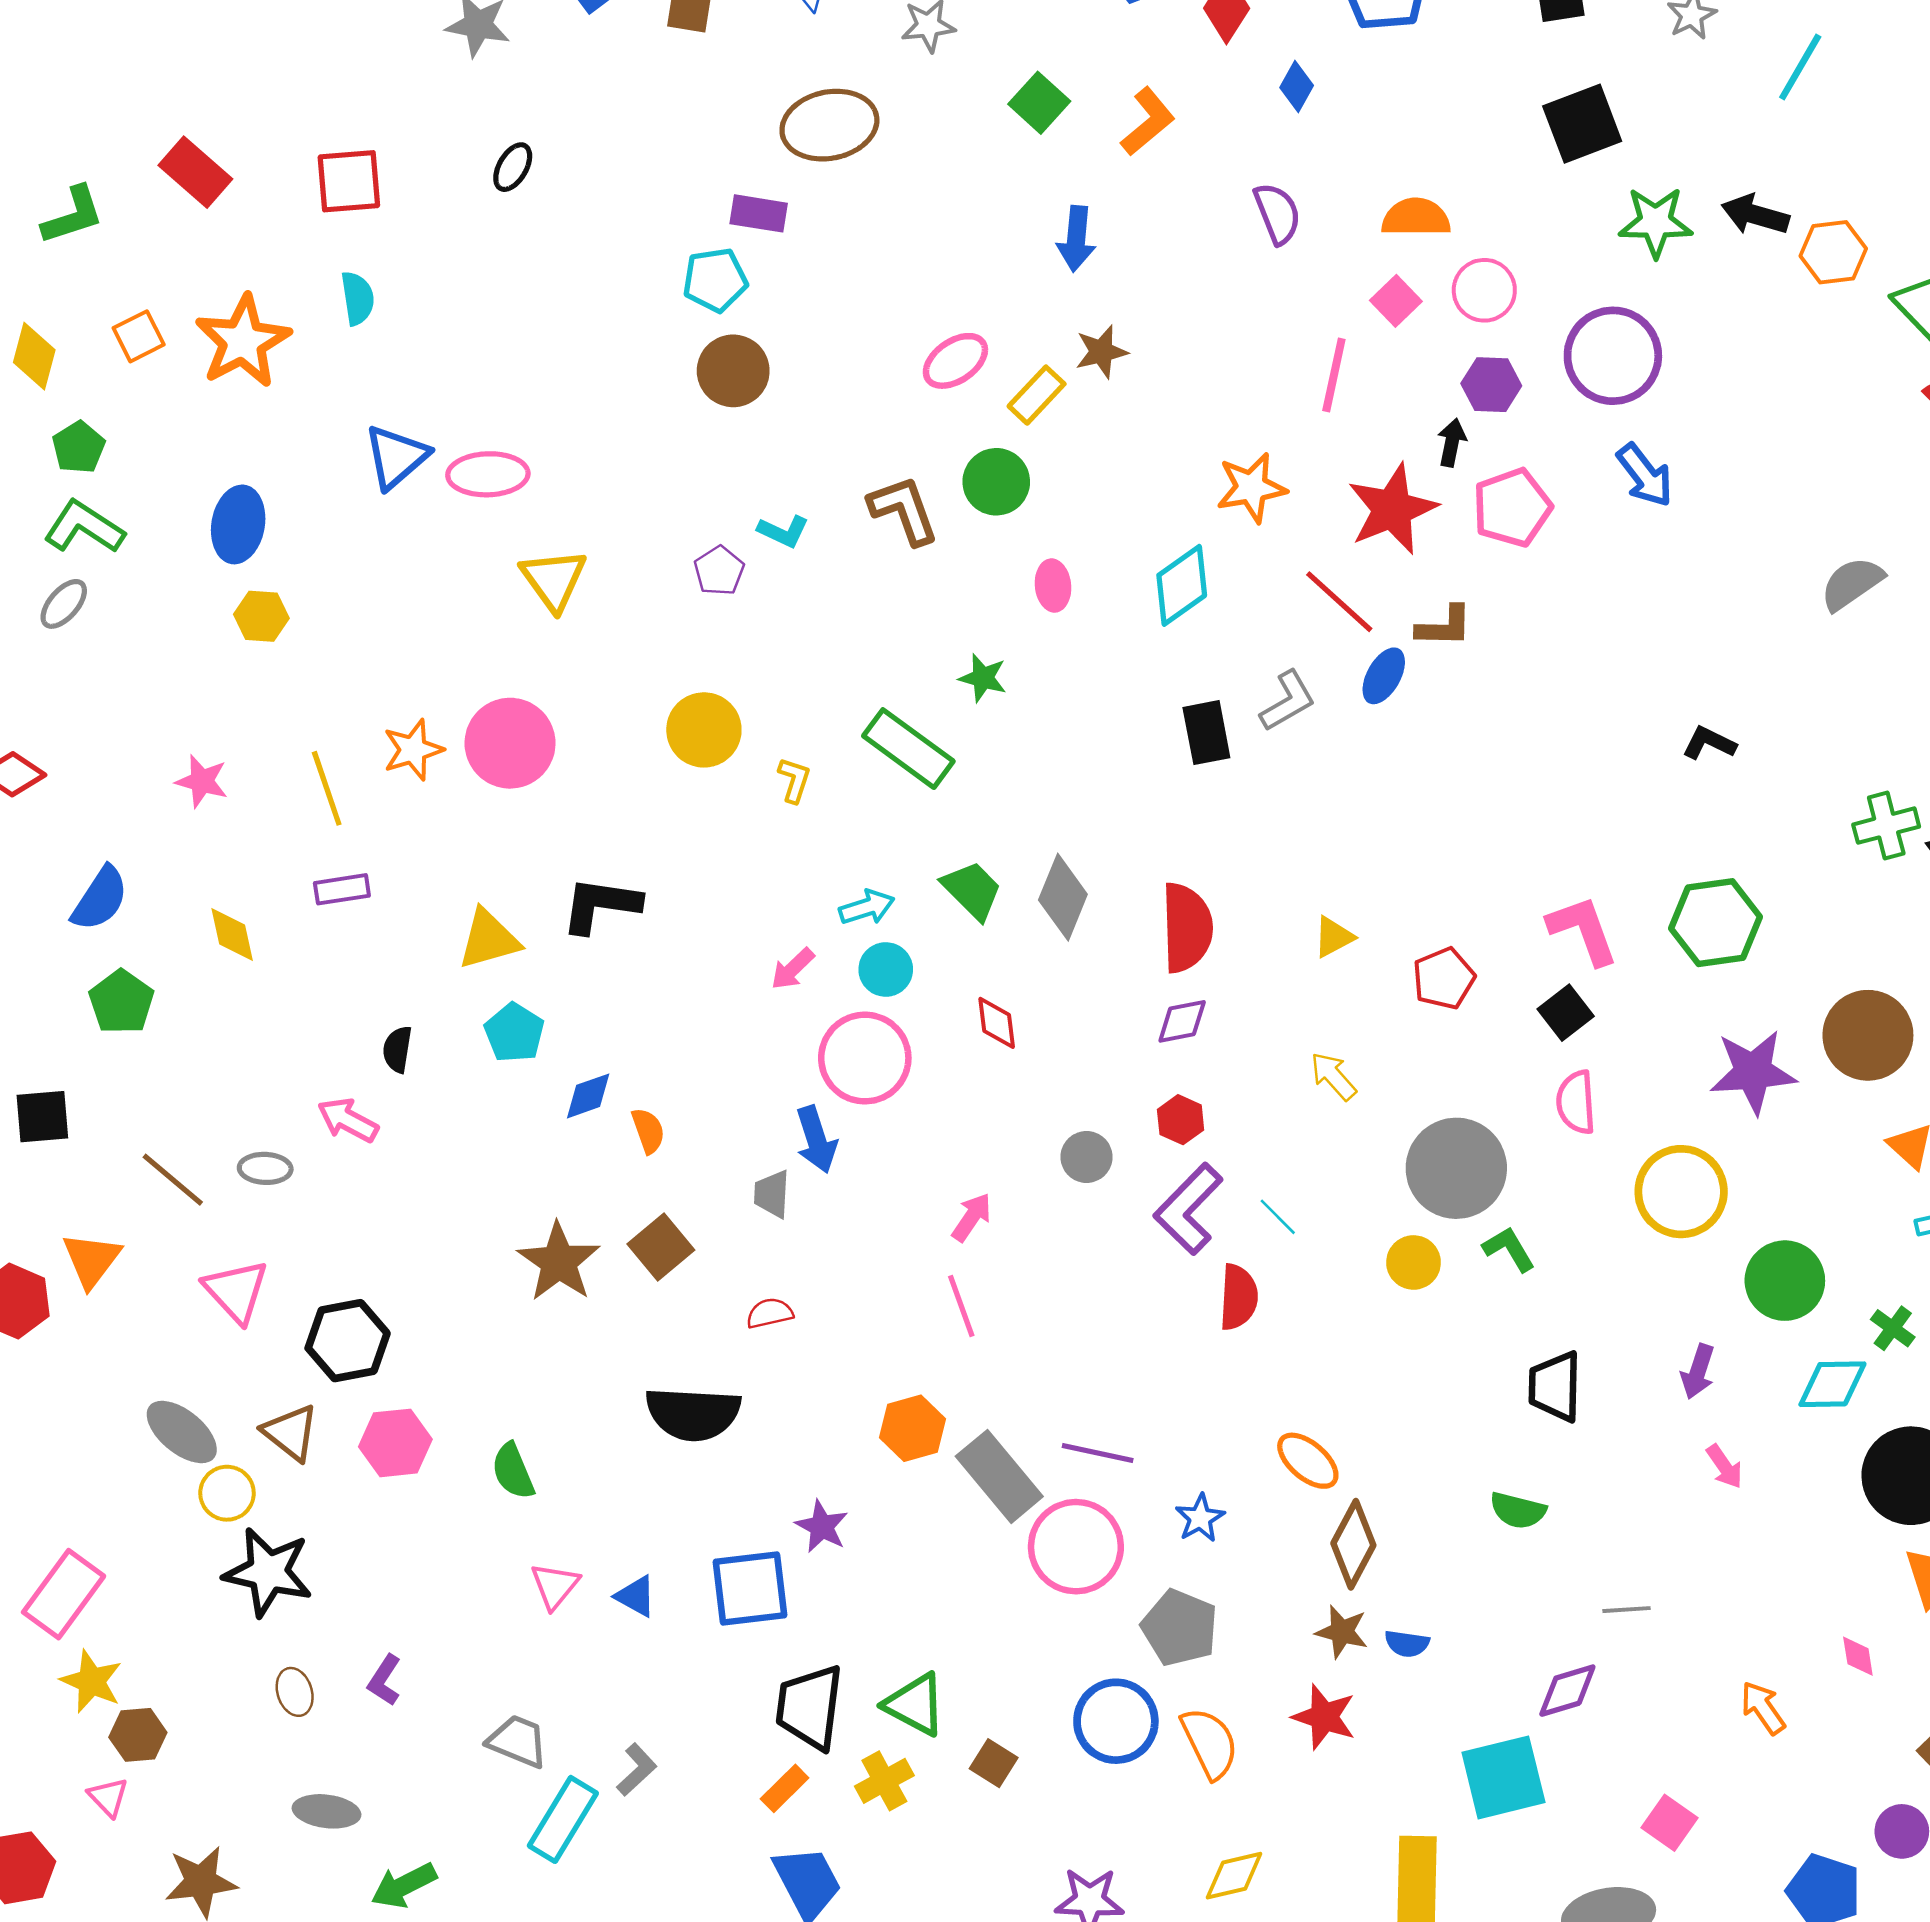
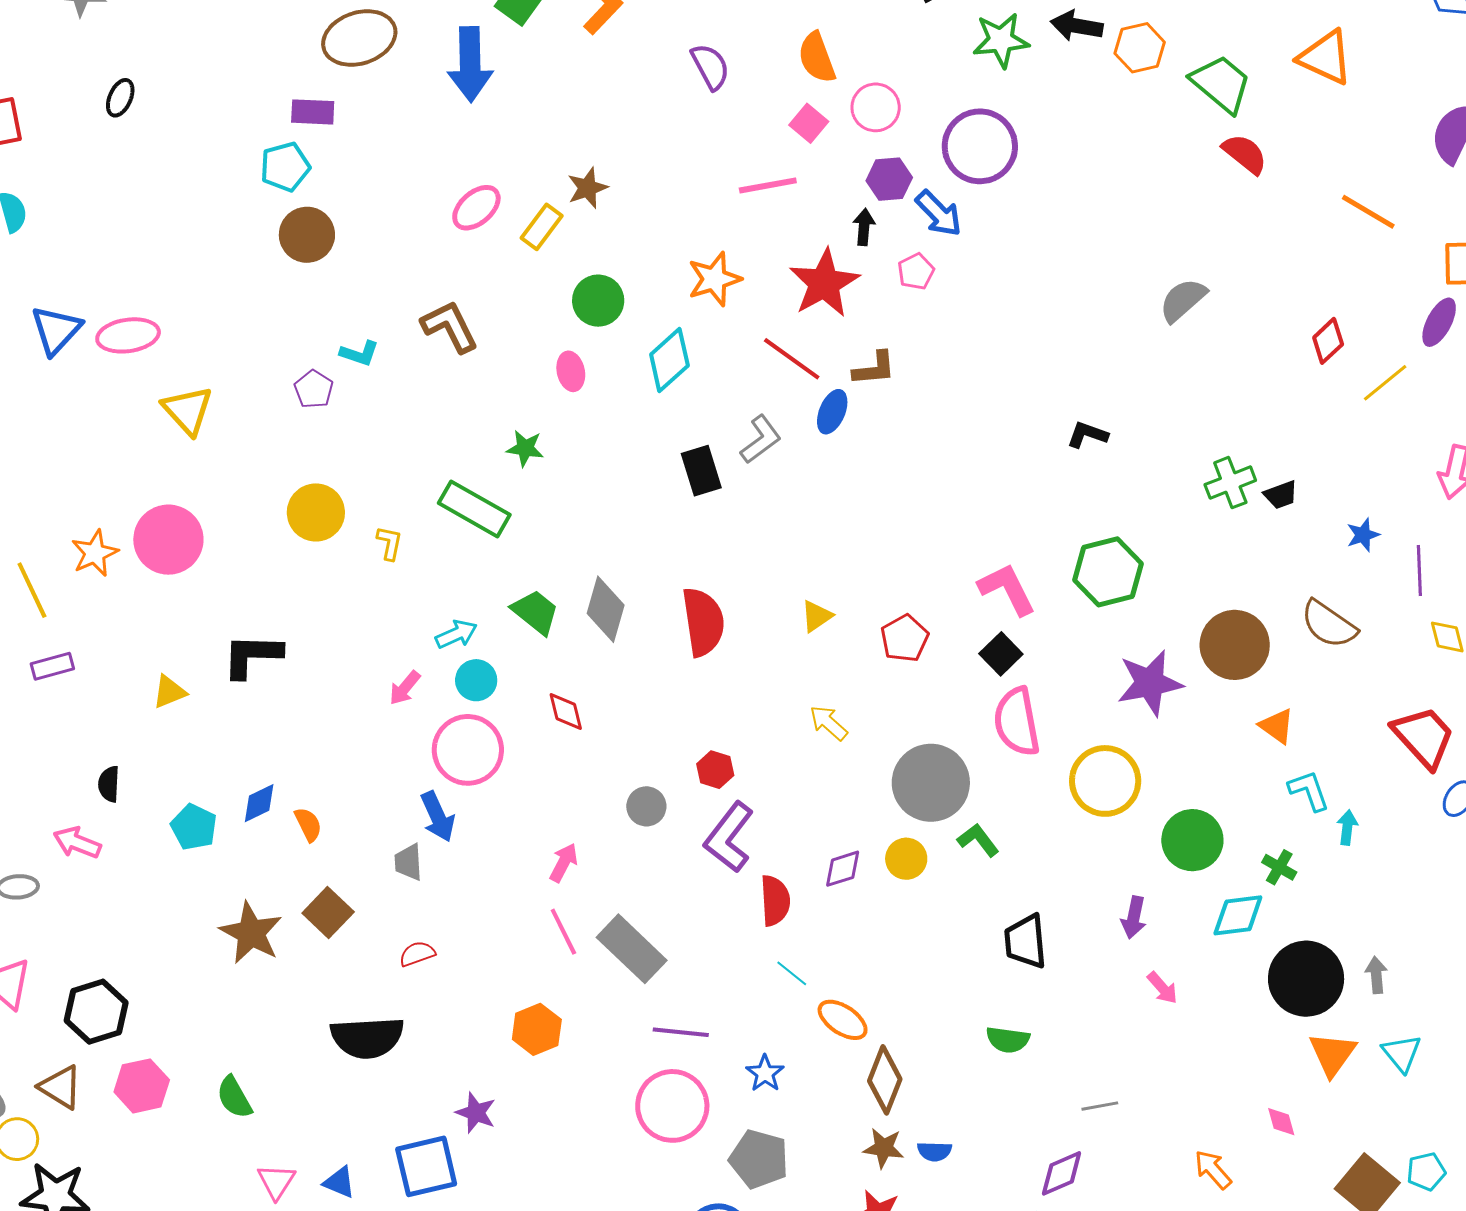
orange semicircle: (1416, 217) -> (817, 58), turned -104
blue arrow: (1076, 239) -> (470, 64), moved, size x1.5
pink line: (1334, 375) -> (768, 185), turned 74
blue arrow: (1645, 475) -> (939, 213), moved
green circle: (996, 482) -> (598, 301), moved
pink pentagon: (1512, 508) -> (916, 271), size x0.6
yellow triangle: (489, 939) -> (169, 692), size x0.7
purple diamond: (1182, 1021) -> (843, 869), moved
cyan pentagon: (514, 1033) -> (194, 827), moved
pink semicircle: (1576, 1102) -> (1017, 722), size x1.4
cyan line: (1278, 1217) -> (792, 973), moved
gray rectangle: (999, 1476) -> (632, 949), moved

